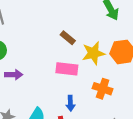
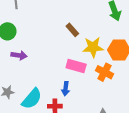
pink rectangle: (67, 69) -> (76, 66), moved
orange cross: (103, 89) -> (104, 72), moved

